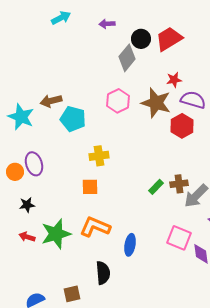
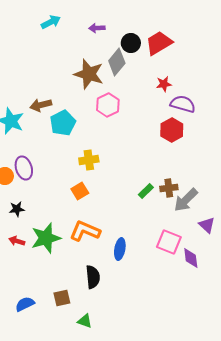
brown star: (156, 103) -> (89, 74), moved
cyan pentagon: (73, 119) -> (63, 123), turned 30
orange square: (90, 187) -> (80, 191), turned -30

